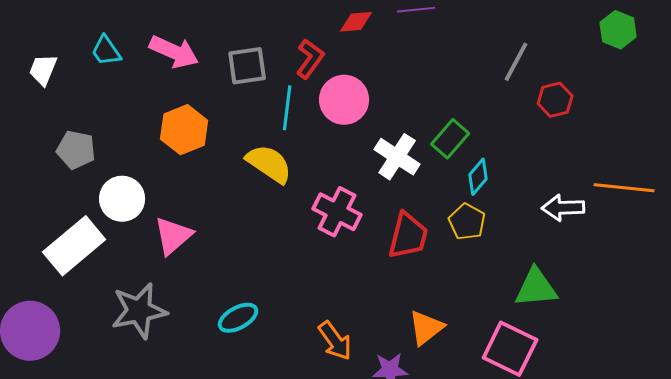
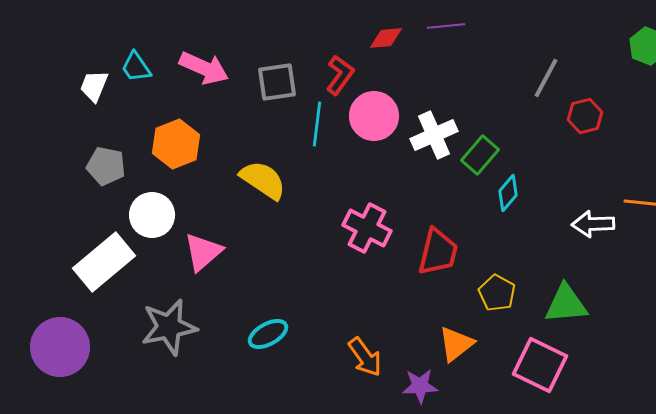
white trapezoid: (43, 70) -> (94, 86), moved
orange hexagon: (184, 130) -> (176, 144), moved
white cross: (397, 157) -> (434, 135), moved, turned 33
yellow semicircle: (269, 164) -> (263, 180), moved
yellow pentagon: (467, 222) -> (497, 293), moved

